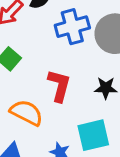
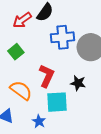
cyan square: (93, 135) -> (57, 102), moved

